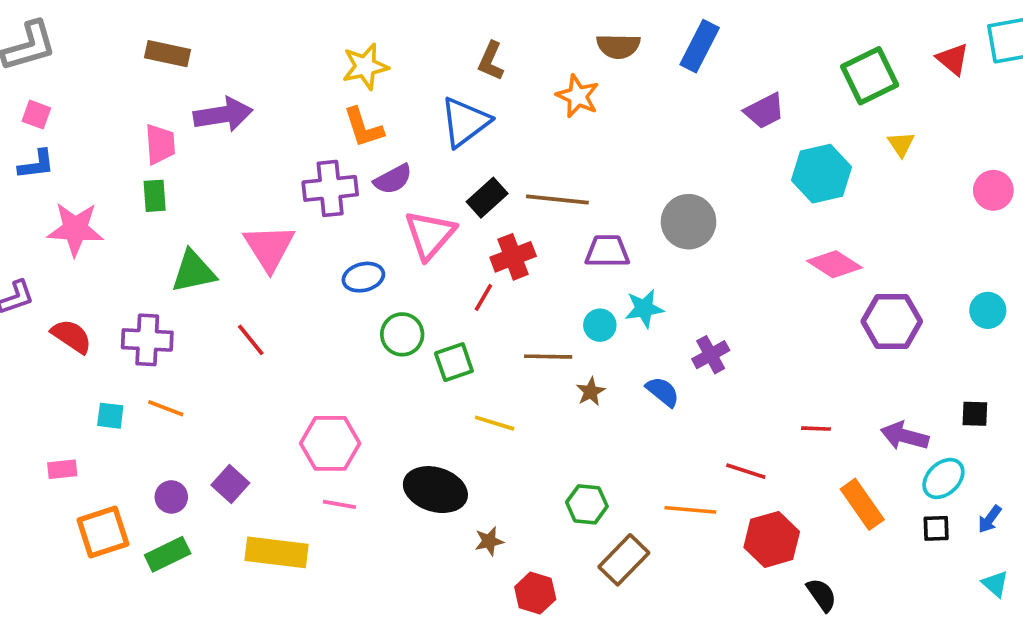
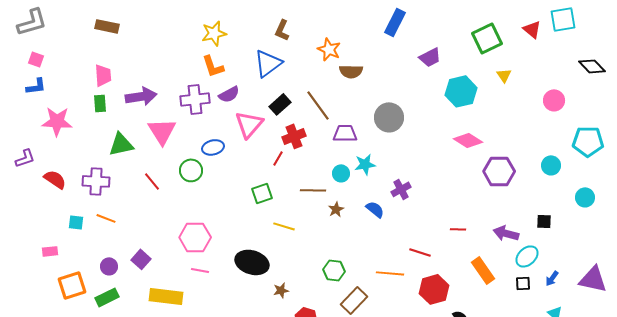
brown semicircle: (618, 46) -> (351, 71), moved
purple arrow: (223, 115) -> (141, 96), moved
brown line: (557, 200) -> (318, 105), turned 48
green circle: (402, 334) -> (191, 170), moved

